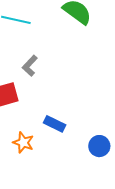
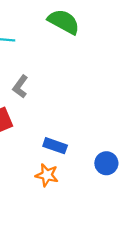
orange star: (23, 143) -> (47, 175), moved

